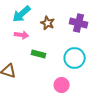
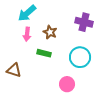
brown star: (48, 23) -> (50, 32), moved
pink arrow: (22, 35) -> (27, 34), turned 88

